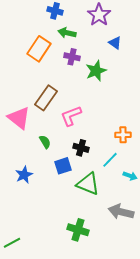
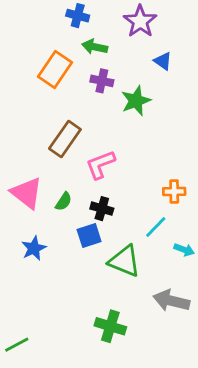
pink triangle: (19, 118) -> (27, 193), moved
green semicircle: (45, 142) -> (64, 201), turned 64
black cross: (81, 148) -> (102, 209), moved

